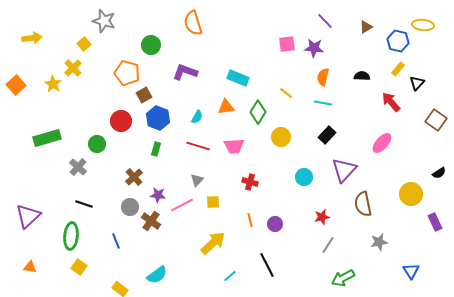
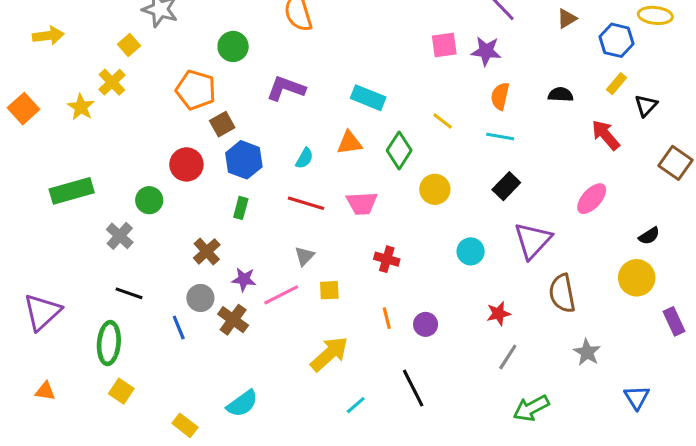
black semicircle: (439, 173) -> (649, 236), moved
blue line: (116, 241) -> (179, 327), moved
gray star: (379, 242) -> (587, 352), turned -30

